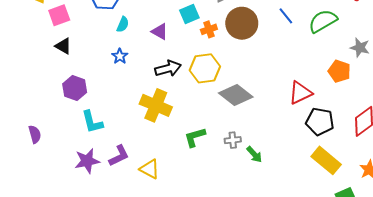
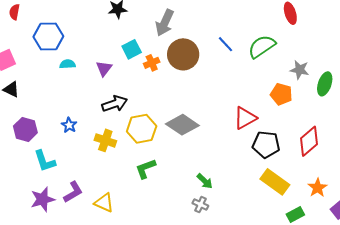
cyan semicircle: (123, 24) -> (68, 64), turned -112
purple triangle: (160, 32) -> (104, 68), turned 42
blue star: (120, 56) -> (69, 125), moved
yellow hexagon: (205, 68) -> (142, 129), moved
yellow cross: (156, 105) -> (105, 140), size x0.7
gray cross: (233, 140) -> (200, 205), moved, turned 35

